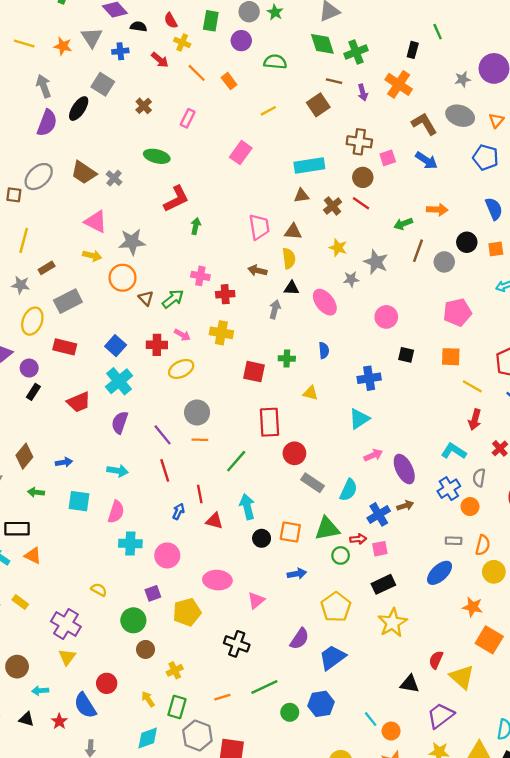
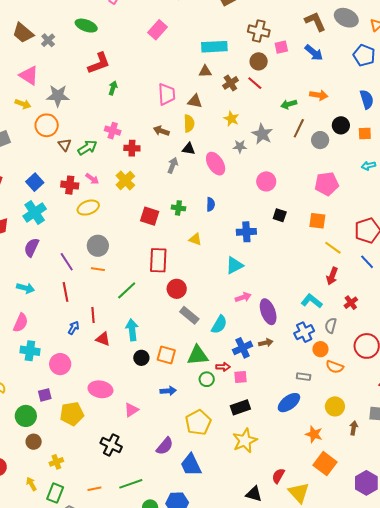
yellow cross: (221, 333) -> (125, 180), turned 30
orange semicircle: (483, 545) -> (335, 367), moved, turned 90
blue trapezoid: (332, 657) -> (191, 465), turned -85

